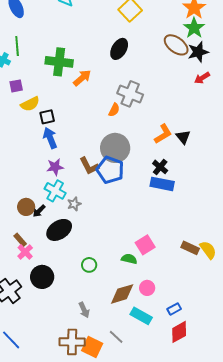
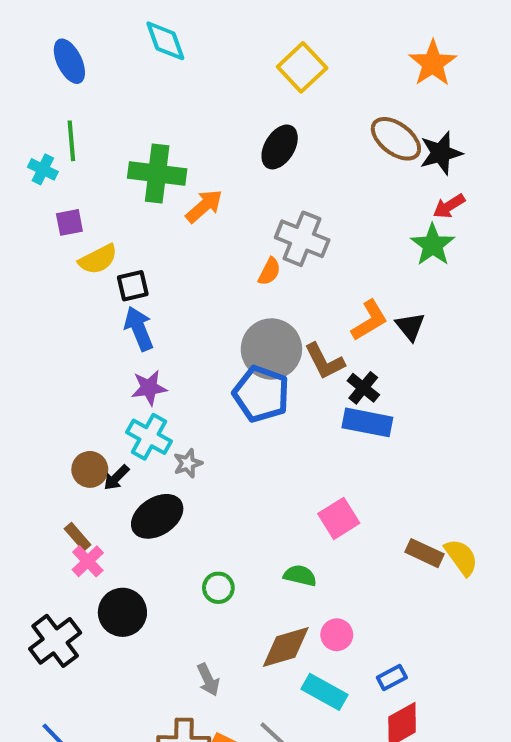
green star: (194, 28) -> (433, 245), moved
brown L-shape: (89, 166) -> (325, 361), moved
pink square: (145, 245) -> (339, 518), moved

